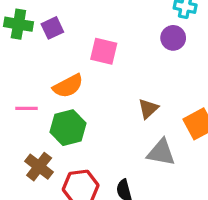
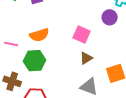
pink square: (104, 51) -> (82, 34), moved
brown cross: (39, 167) -> (12, 81), turned -30

